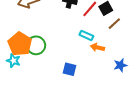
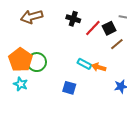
cyan rectangle: (86, 35) -> (84, 64), moved
cyan star: (13, 61) -> (21, 84), moved

